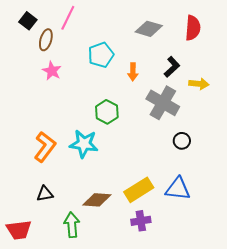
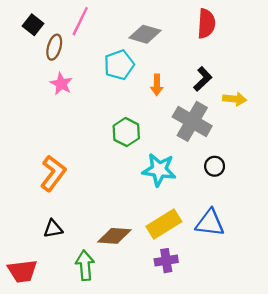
red semicircle: (193, 28) -> (206, 24), moved
gray diamond: (149, 29) -> (145, 34), moved
cyan star: (84, 144) -> (159, 170), moved

